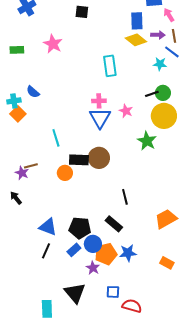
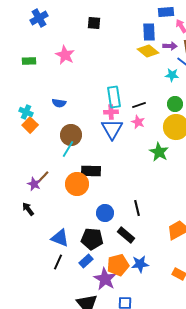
cyan rectangle: (110, 66) -> (114, 97), moved
blue semicircle: (33, 92) -> (59, 103), moved, turned -32
black line: (152, 94) -> (139, 105), moved
cyan cross: (14, 101) -> (26, 112), turned 32
cyan line: (56, 138) -> (68, 149), turned 48
brown circle: (99, 158) -> (71, 135), moved
brown line: (31, 166) -> (43, 177), turned -32
orange circle: (65, 173) -> (77, 184), size x1.5
blue circle: (93, 244) -> (105, 213), moved
purple star: (93, 268) -> (105, 279), size x1.6

